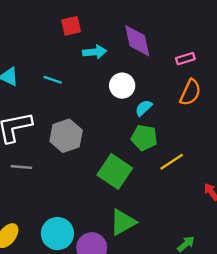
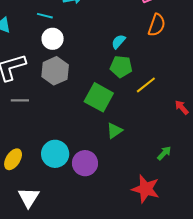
cyan line: (53, 80) -> (45, 16), moved
white circle: (122, 86) -> (53, 39), moved
green triangle: (123, 222) -> (114, 131), moved, size x0.7

